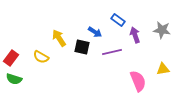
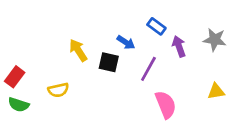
purple line: (112, 52) -> (148, 69), turned -48
yellow semicircle: (41, 57) -> (58, 90), moved, turned -42
pink semicircle: (138, 81) -> (166, 105), moved

